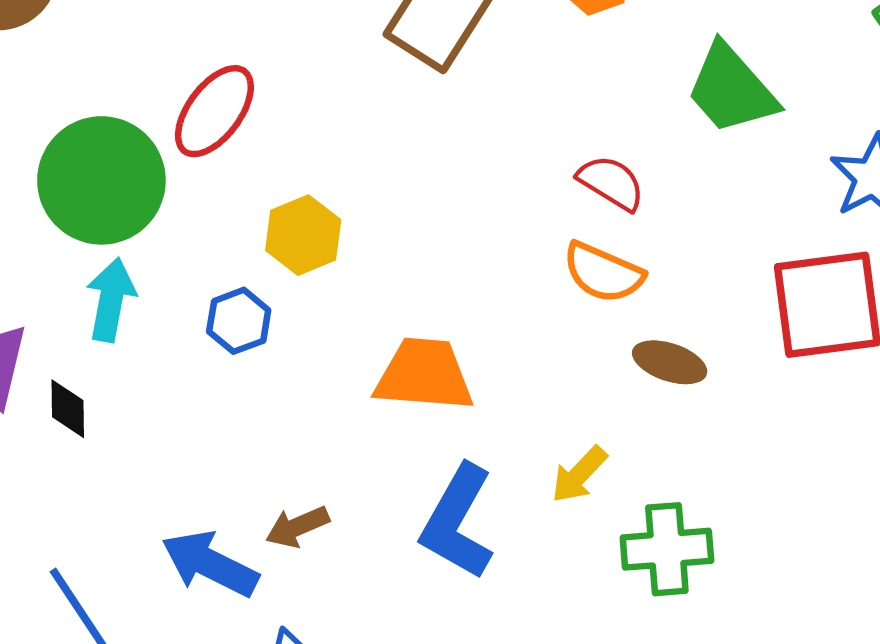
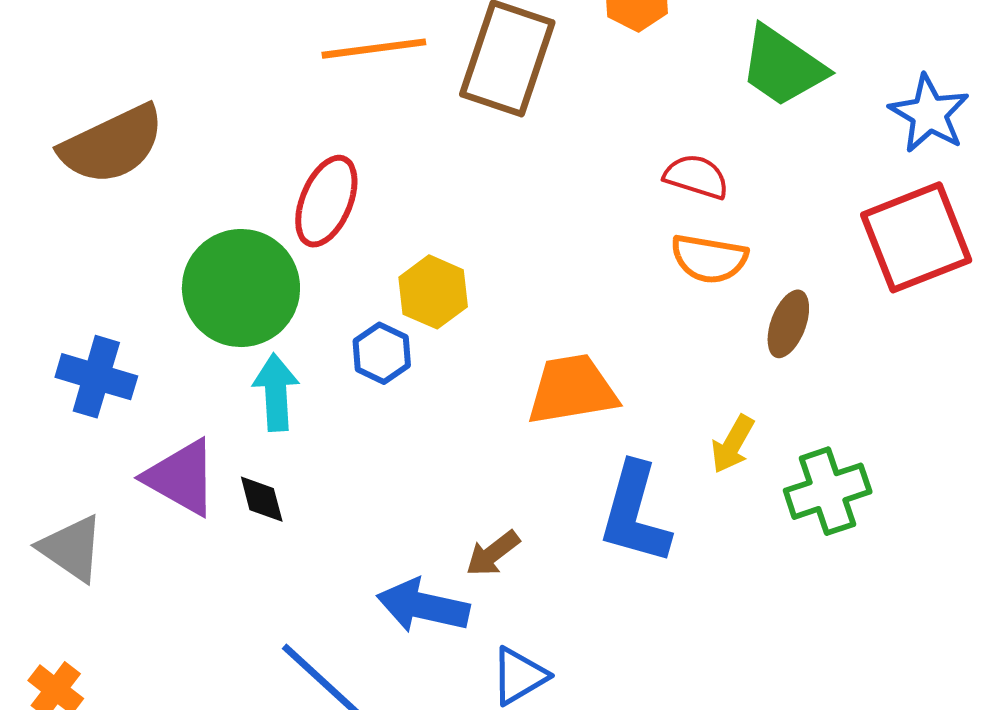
blue hexagon: (239, 321) -> (382, 353), moved
brown ellipse: (670, 362) -> (788, 324), turned -74

